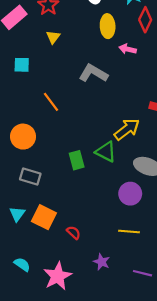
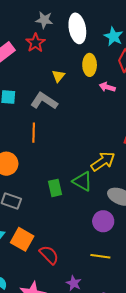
yellow triangle: (53, 37) -> (58, 76), moved
gray L-shape: (93, 73) -> (44, 101), moved
orange line: (51, 102) -> (34, 133), turned 36
red semicircle: (74, 233) -> (49, 255), size x1.5

